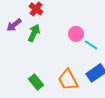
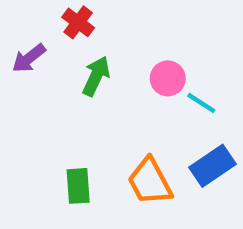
green arrow: (34, 33) -> (96, 76), moved
green rectangle: (36, 82) -> (78, 186), turned 35

